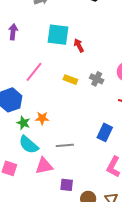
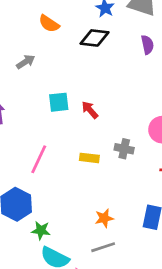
cyan square: (58, 35) -> (59, 102), size x0.7
orange star: (42, 118) -> (104, 218), moved

